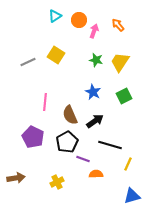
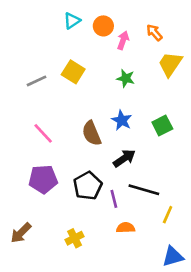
yellow trapezoid: (120, 62) -> (170, 64), moved
pink line: (45, 102) -> (43, 133), moved, turned -48
brown semicircle: (70, 115) -> (92, 133), moved
purple pentagon: (33, 137) -> (43, 179), turned -30
purple line: (83, 159) -> (114, 199), moved, turned 56
brown arrow: (16, 178) -> (21, 233), turned 144

